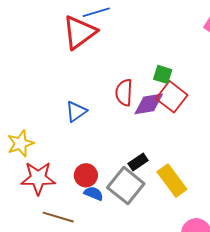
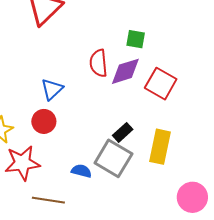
red square: (172, 97) -> (161, 84), moved
red circle: (86, 175) -> (44, 121), moved
yellow rectangle: (172, 181) -> (160, 147), turned 56

